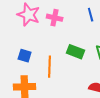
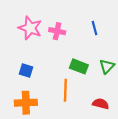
orange line: (50, 67) -> (65, 90), moved

